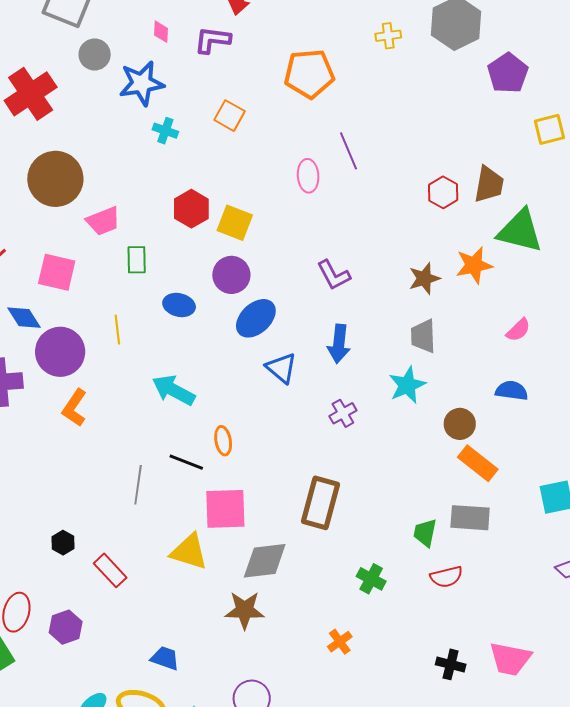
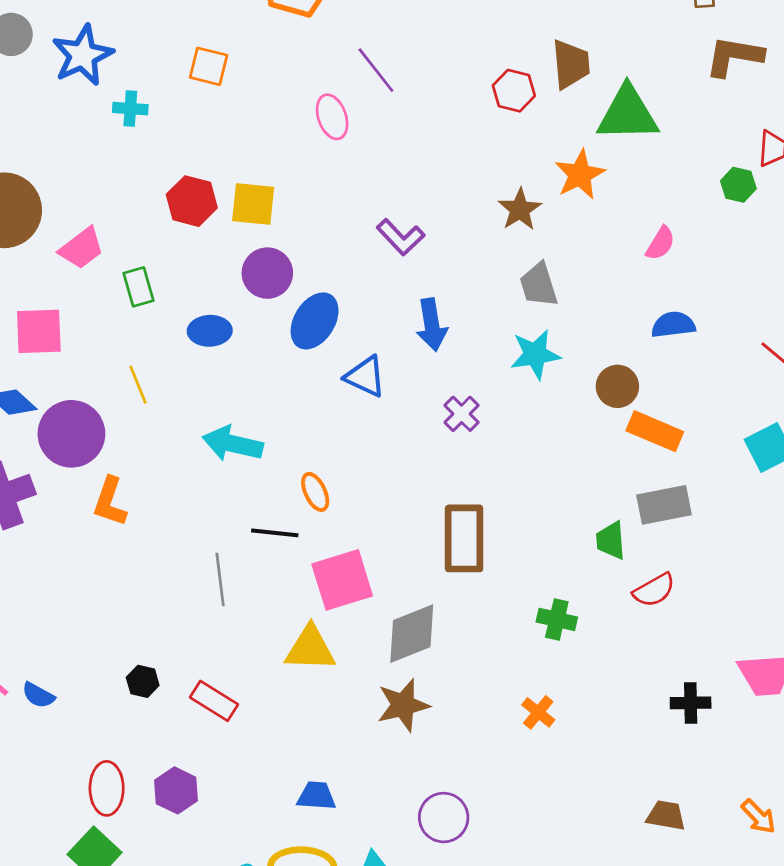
cyan star: (407, 385) -> (535, 354), turned 30

